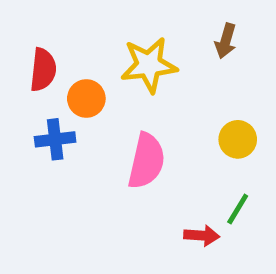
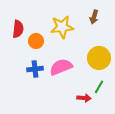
blue cross: (55, 139) -> (35, 69), moved
yellow circle: (238, 139) -> (99, 58), size x1.5
pink semicircle: (146, 161) -> (61, 67), turned -125

